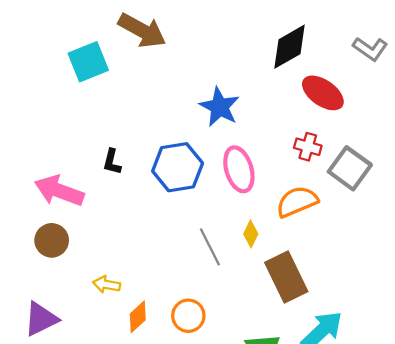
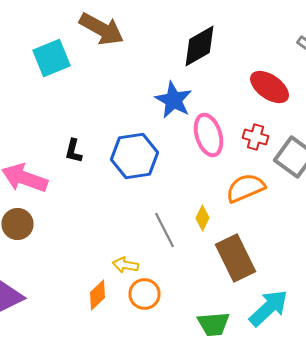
black diamond: (289, 47) -> (200, 46), moved
pink ellipse: (239, 169) -> (208, 135), moved
yellow arrow: (107, 284) -> (126, 265), moved

